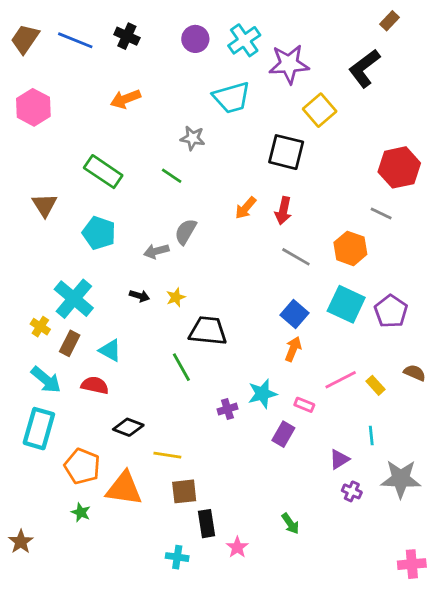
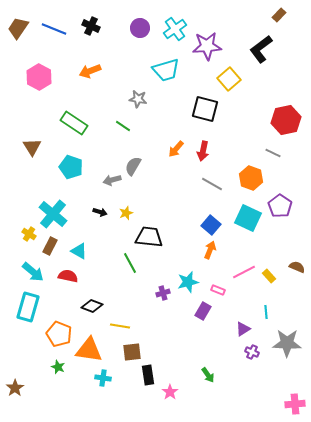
pink hexagon: (33, 107) -> (39, 77), moved
purple pentagon: (391, 311) -> (280, 206), moved
cyan cross: (177, 557) -> (103, 378), moved

